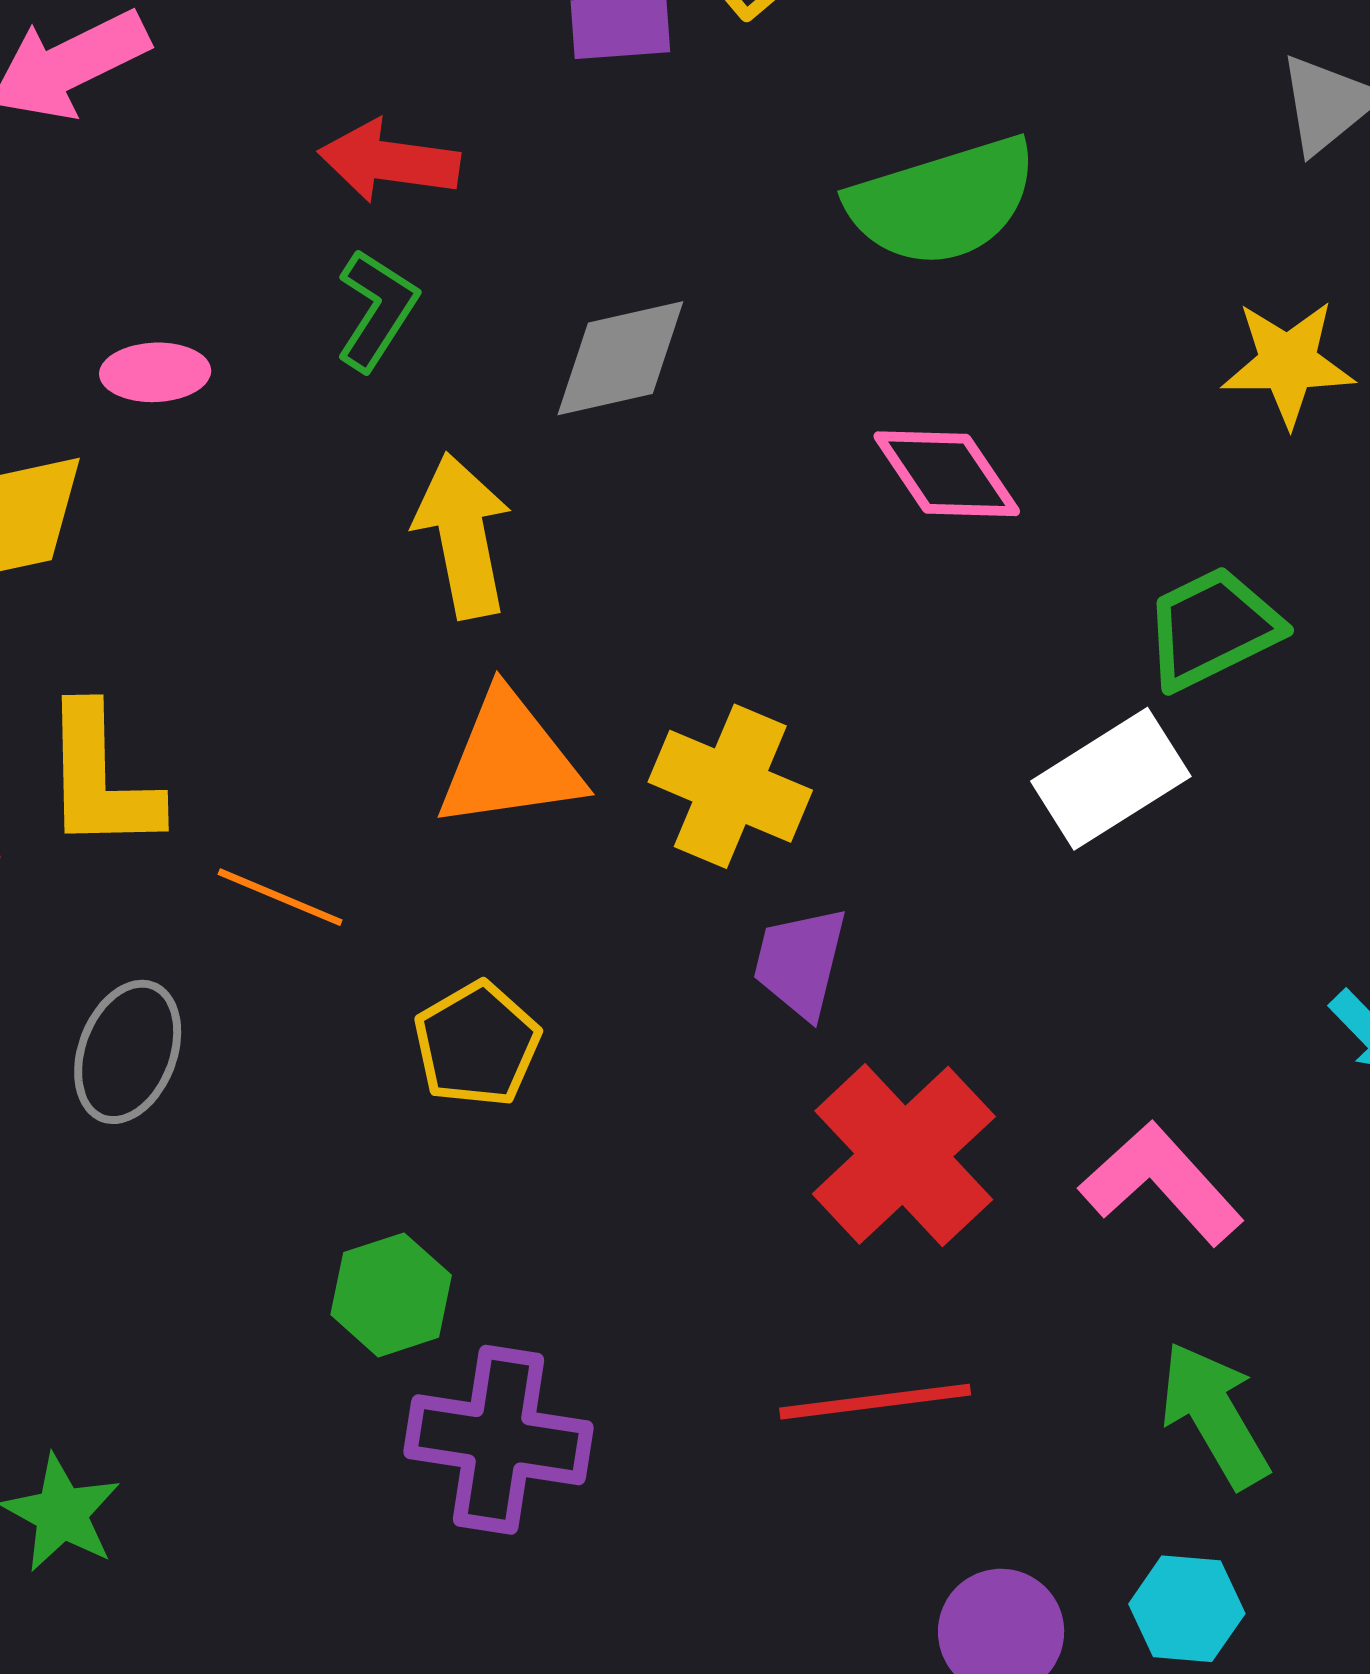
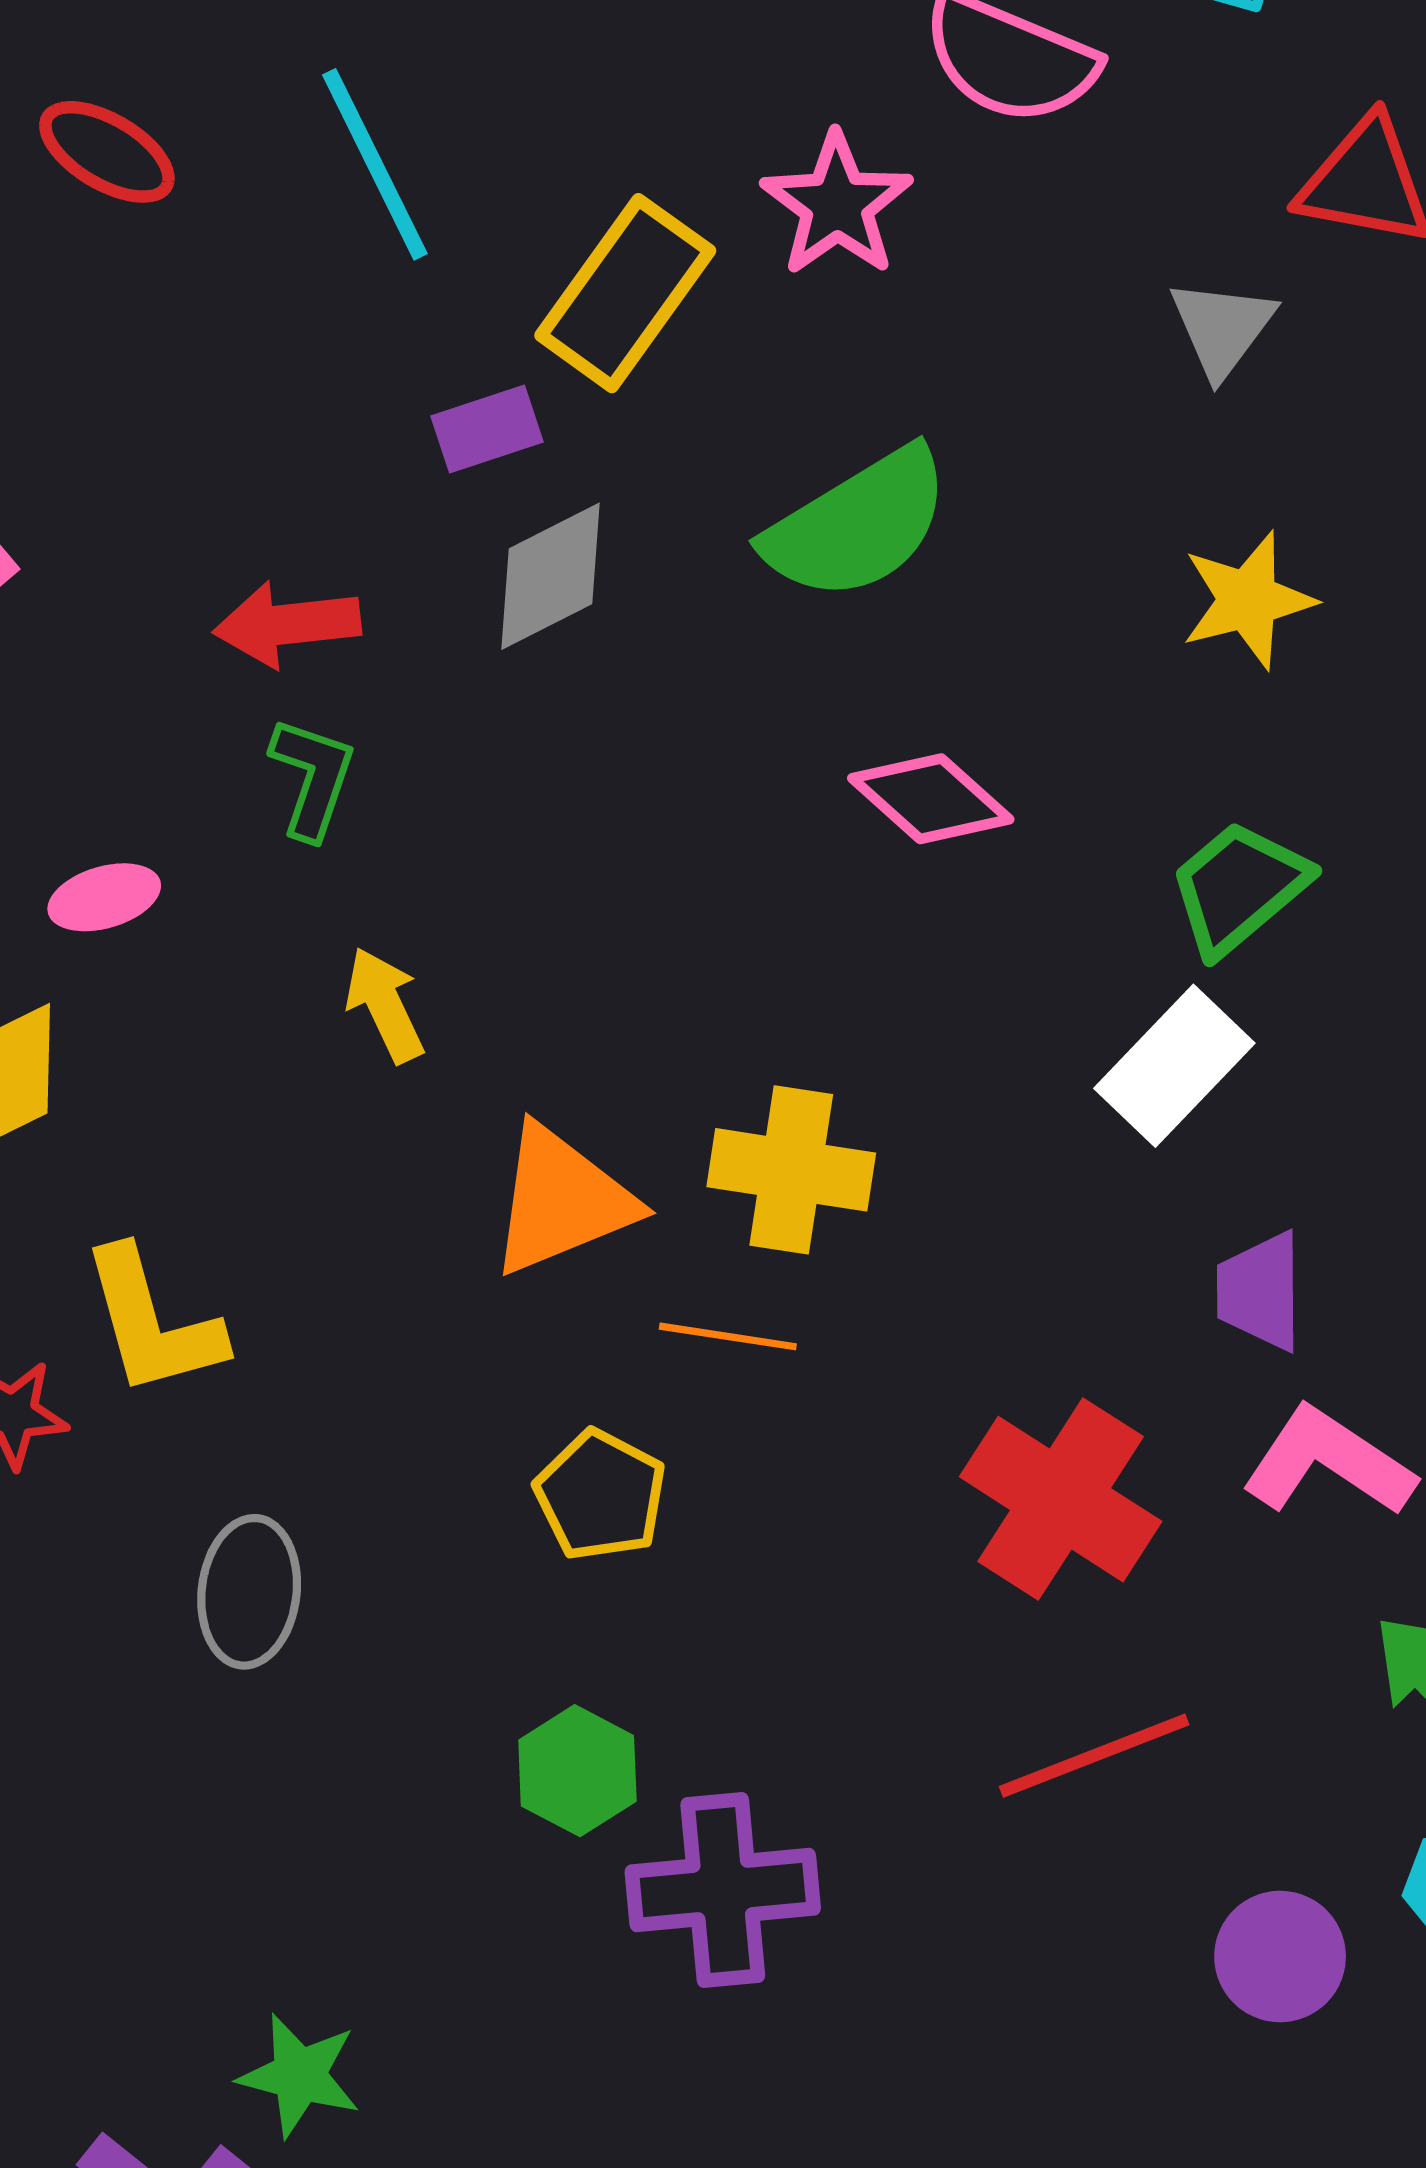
gray diamond: (620, 358) -> (550, 576), moved
yellow arrow: (463, 536) -> (385, 1005), moved, size x0.7
orange line: (280, 897) -> (728, 1336), moved
purple trapezoid: (800, 962) -> (1260, 1291), moved

